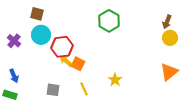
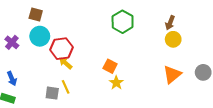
green hexagon: (109, 21) -> (123, 22), moved
orange square: (78, 64) -> (110, 66), moved
yellow line: (84, 89) -> (66, 87), moved

